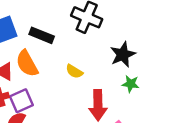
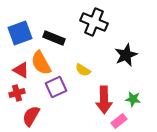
green star: (131, 84) -> (133, 99), moved
purple square: (21, 101) -> (56, 87), moved

